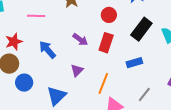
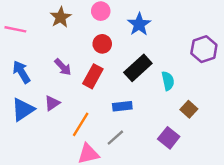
gray line: (144, 94) -> (115, 138), moved
blue triangle: (56, 96) -> (23, 110), moved

